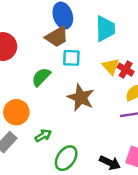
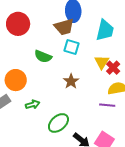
green semicircle: (41, 77) -> (43, 56), turned -126
brown star: (81, 98) -> (71, 81), size x0.7
green ellipse: (66, 158) -> (58, 123), moved

